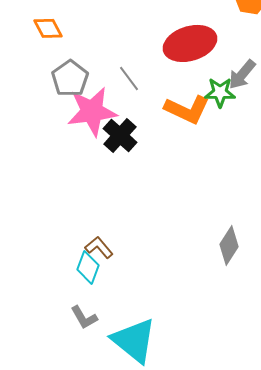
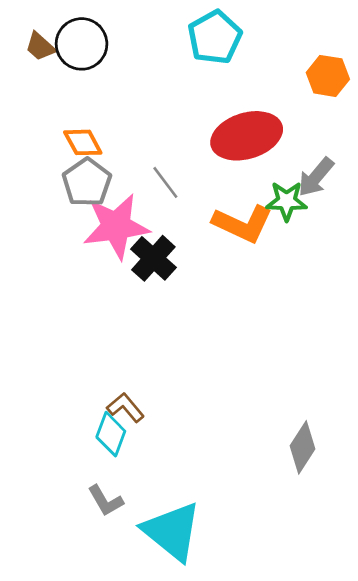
orange diamond: (48, 28) -> (83, 142), moved
gray diamond: (229, 245) -> (303, 447), moved

